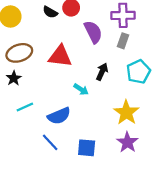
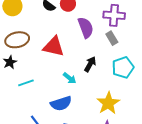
gray rectangle: (123, 41) -> (112, 38), turned -56
cyan line: (25, 107) -> (26, 83), moved
blue semicircle: (59, 116) -> (61, 103), moved

